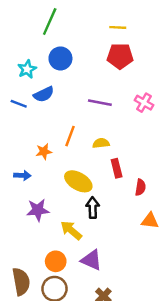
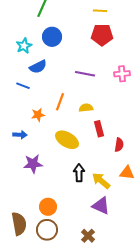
pink cross: (144, 103) -> (122, 74), turned -35
blue line: (19, 104) -> (23, 86), moved
black arrow: (93, 208) -> (79, 173), moved
yellow arrow: (71, 230) -> (101, 181), moved
purple triangle: (91, 260) -> (101, 206), moved

